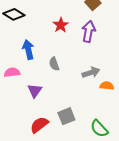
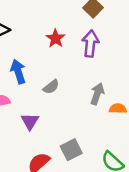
gray semicircle: (54, 64) -> (51, 87), turned -104
gray arrow: (91, 72) -> (97, 94), turned -48

